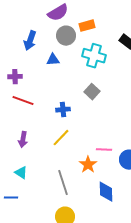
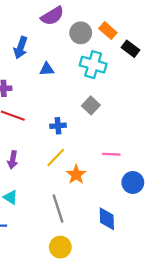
orange rectangle: (87, 26) -> (108, 31), moved, turned 56
gray circle: (66, 36) -> (81, 33), moved
pink line: (104, 150) -> (111, 154), moved
orange star: (88, 165) -> (76, 175), moved

